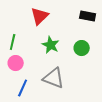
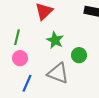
green circle: (82, 48) -> (79, 55), moved

